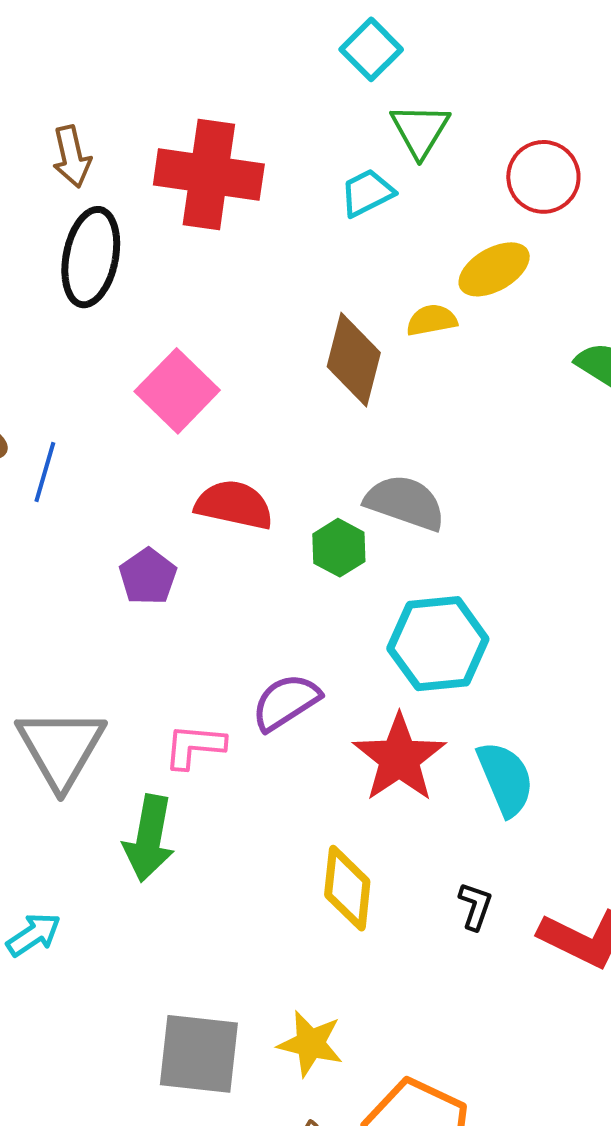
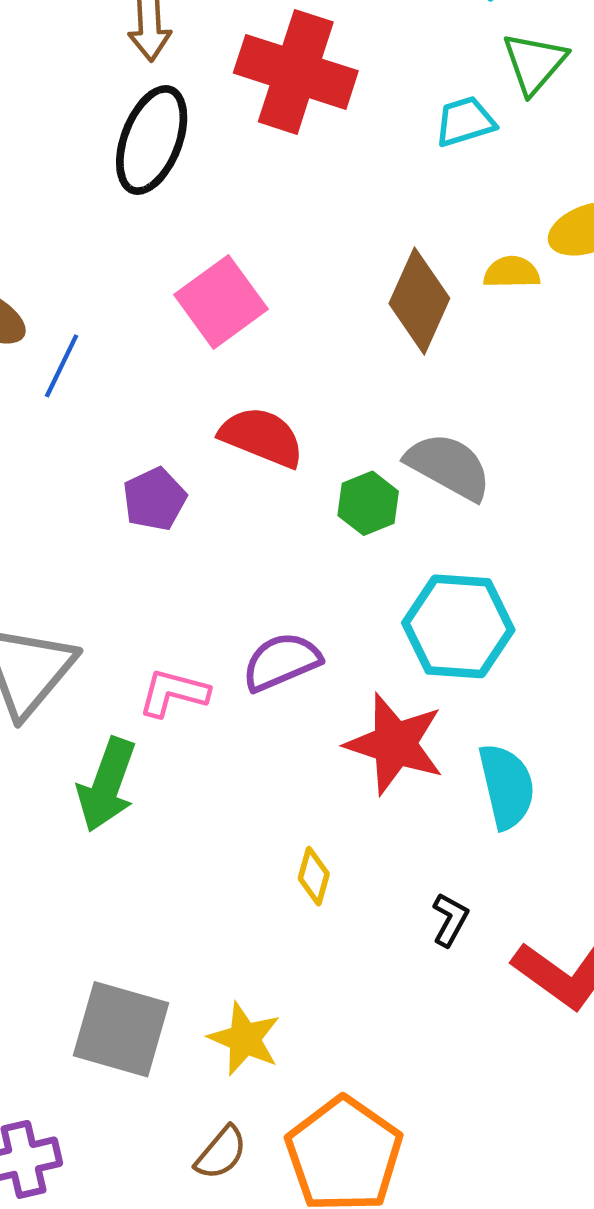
red star: (399, 758) -> (395, 744), turned -30
yellow diamond: (347, 888) -> (314, 876), size x0.6

